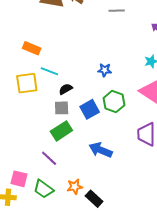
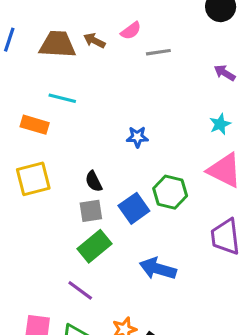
blue star: (105, 70) -> (137, 137), moved
cyan line: (49, 71) -> (62, 98), moved
black semicircle: (66, 89) -> (94, 181), turned -80

